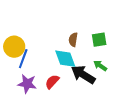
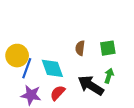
cyan diamond: (65, 59) -> (52, 68), moved
green arrow: (100, 66) -> (109, 76), turned 72

